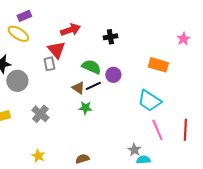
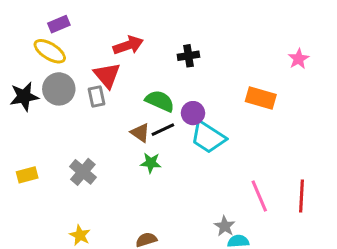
gray circle: (17, 81) -> (59, 89), moved
cyan trapezoid: (149, 101) -> (208, 137), moved

